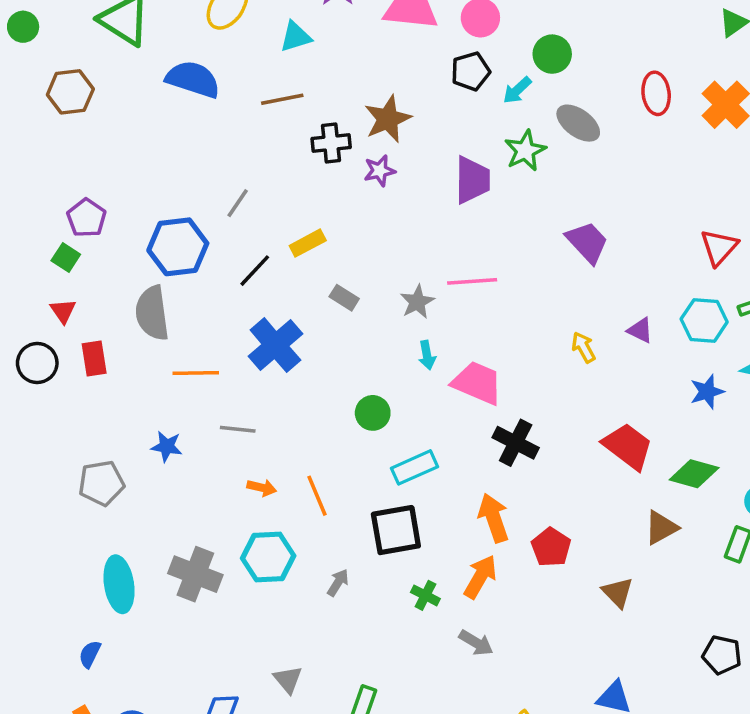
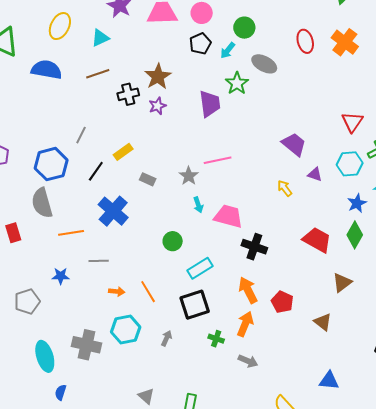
purple trapezoid: (587, 242) -> (294, 144), moved
green diamond: (694, 474) -> (355, 235), moved, turned -68
blue semicircle: (90, 654) -> (61, 392), moved

